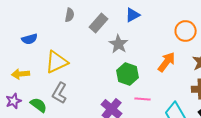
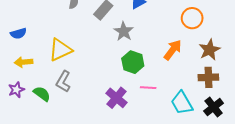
blue semicircle: (30, 39) -> (18, 33), moved

